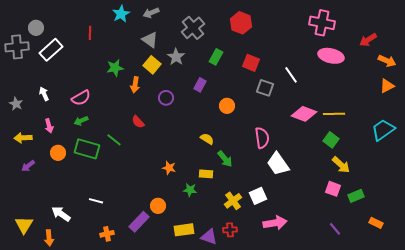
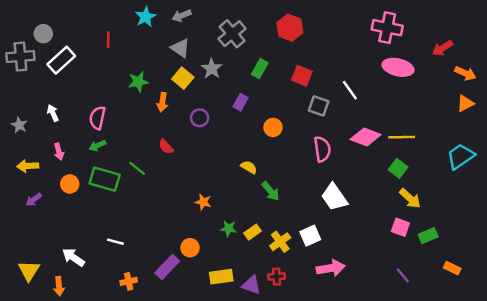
pink semicircle: (81, 98) -> (97, 118), turned 132
pink semicircle: (262, 138) -> (322, 149), moved
yellow rectangle: (206, 174) -> (253, 232), moved, turned -40

